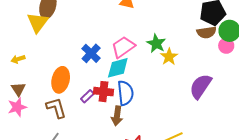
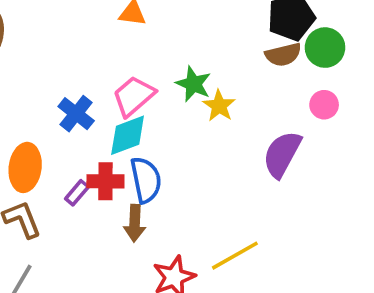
pink circle: (226, 46) -> (324, 105), moved

